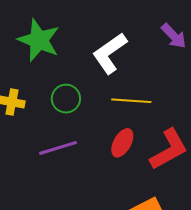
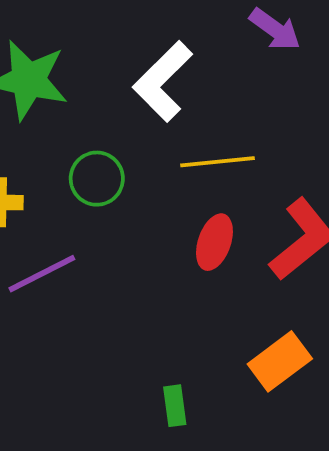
purple line: (58, 148) -> (42, 274), moved

